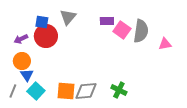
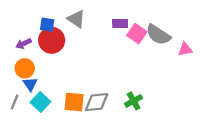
gray triangle: (68, 17) -> (76, 19), turned -36
gray semicircle: (141, 31) -> (158, 35), turned 115
green cross: (119, 90) -> (134, 101), turned 35

